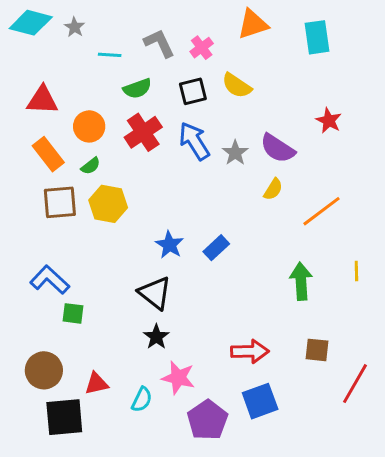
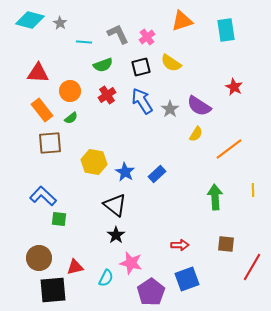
red cross: (143, 132) -> (107, 95), size x0.7
yellow hexagon: (108, 204) -> (94, 162), moved
red arrow: (250, 351) -> (180, 245), size x0.7

